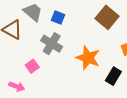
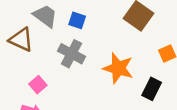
pink square: (32, 66) -> (38, 85), moved

